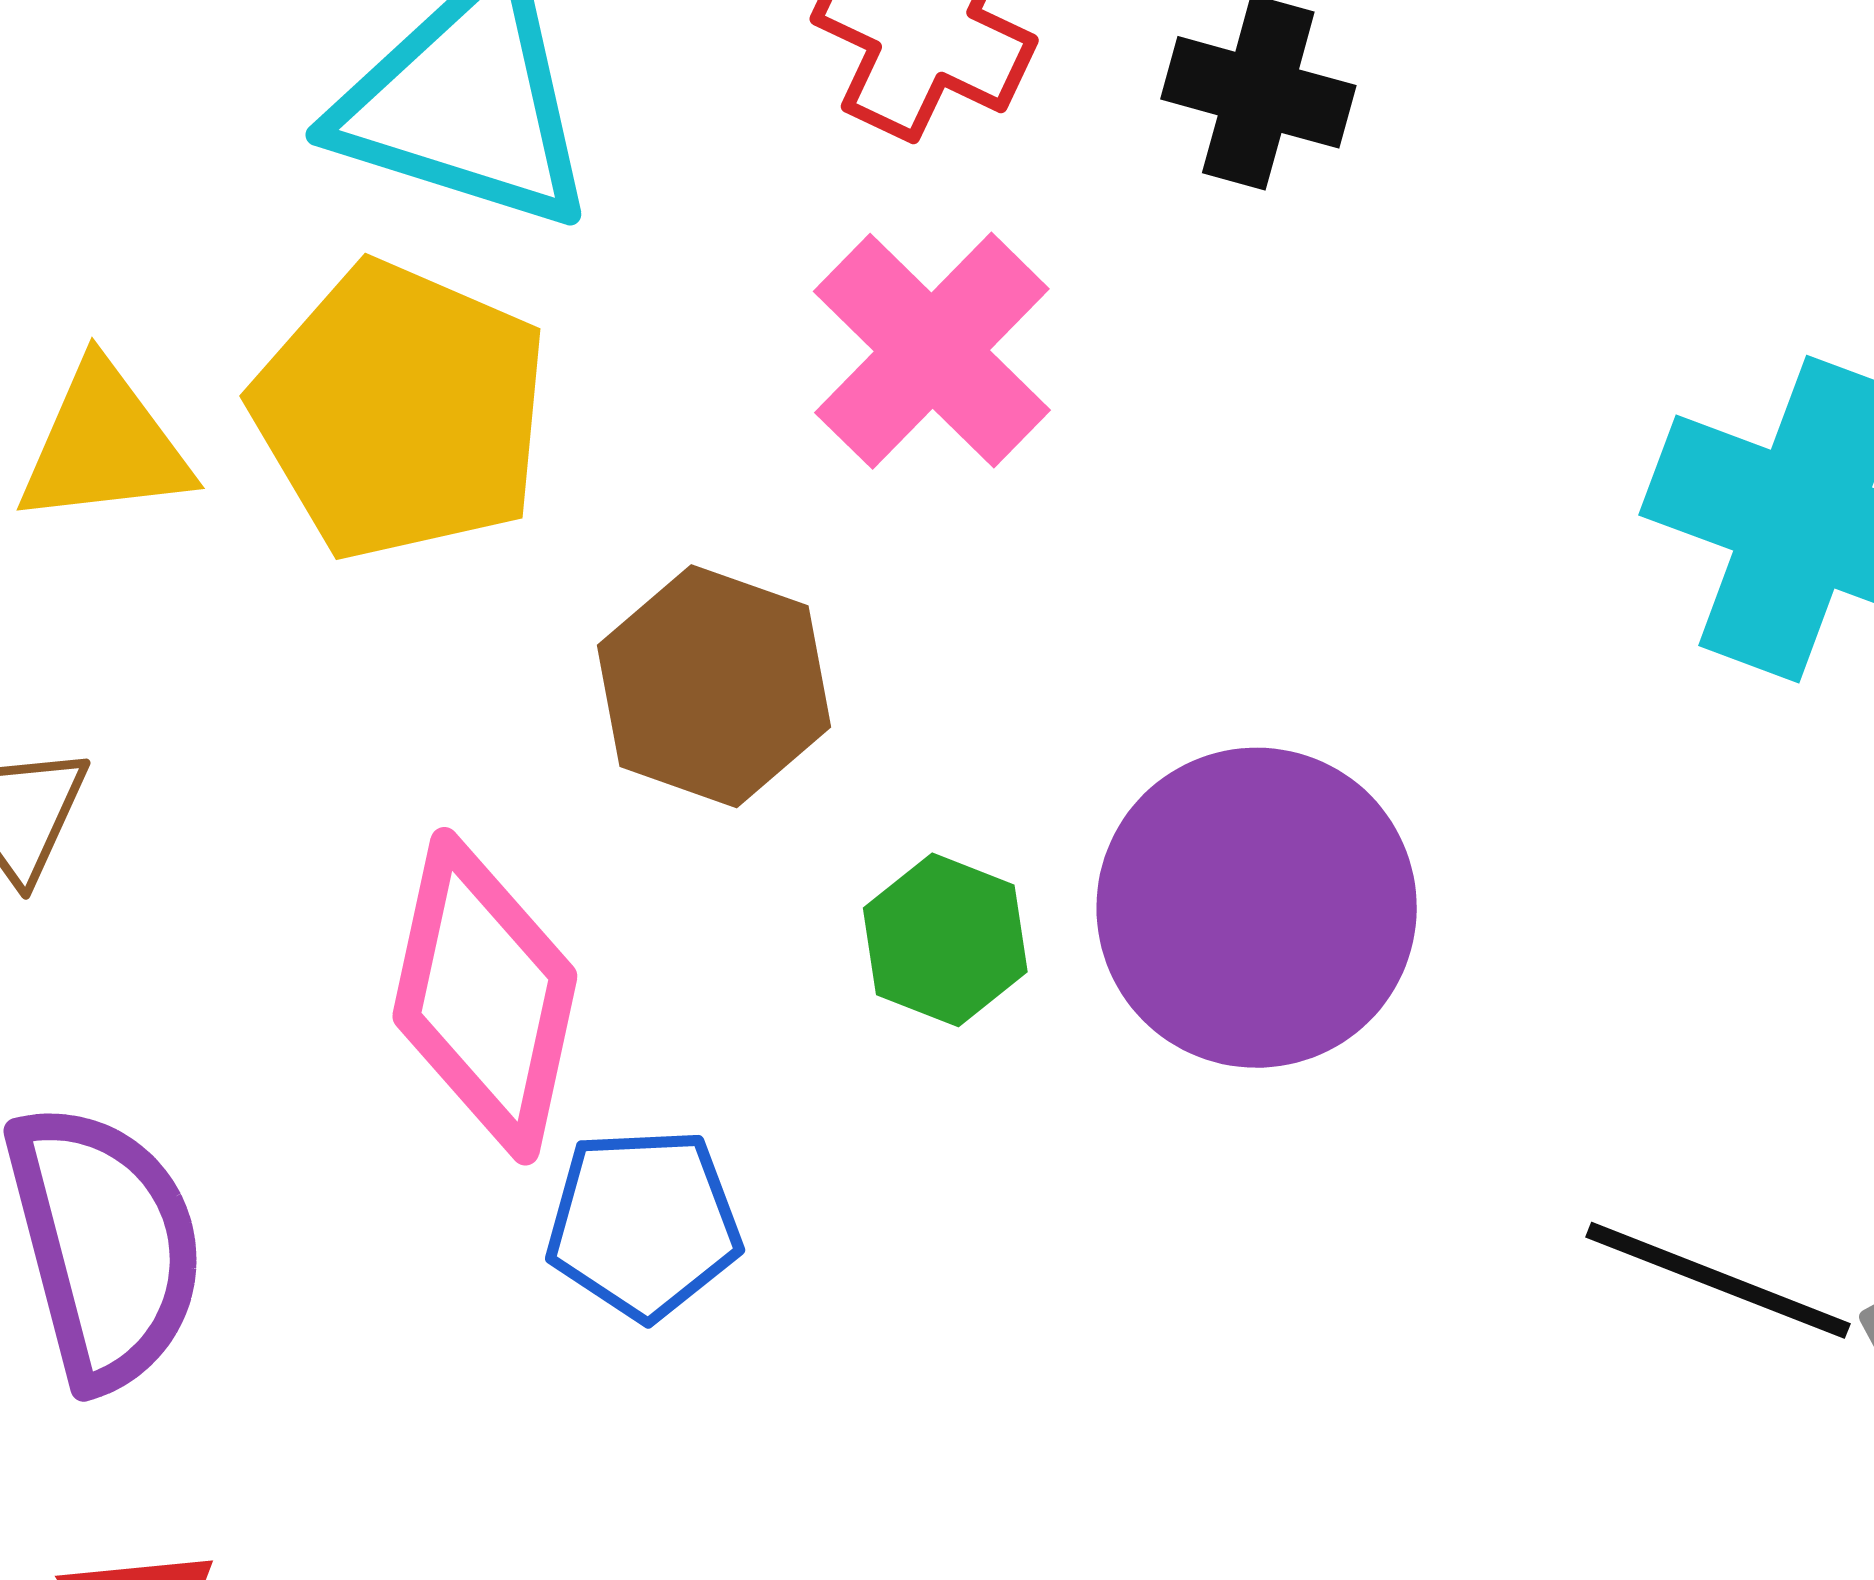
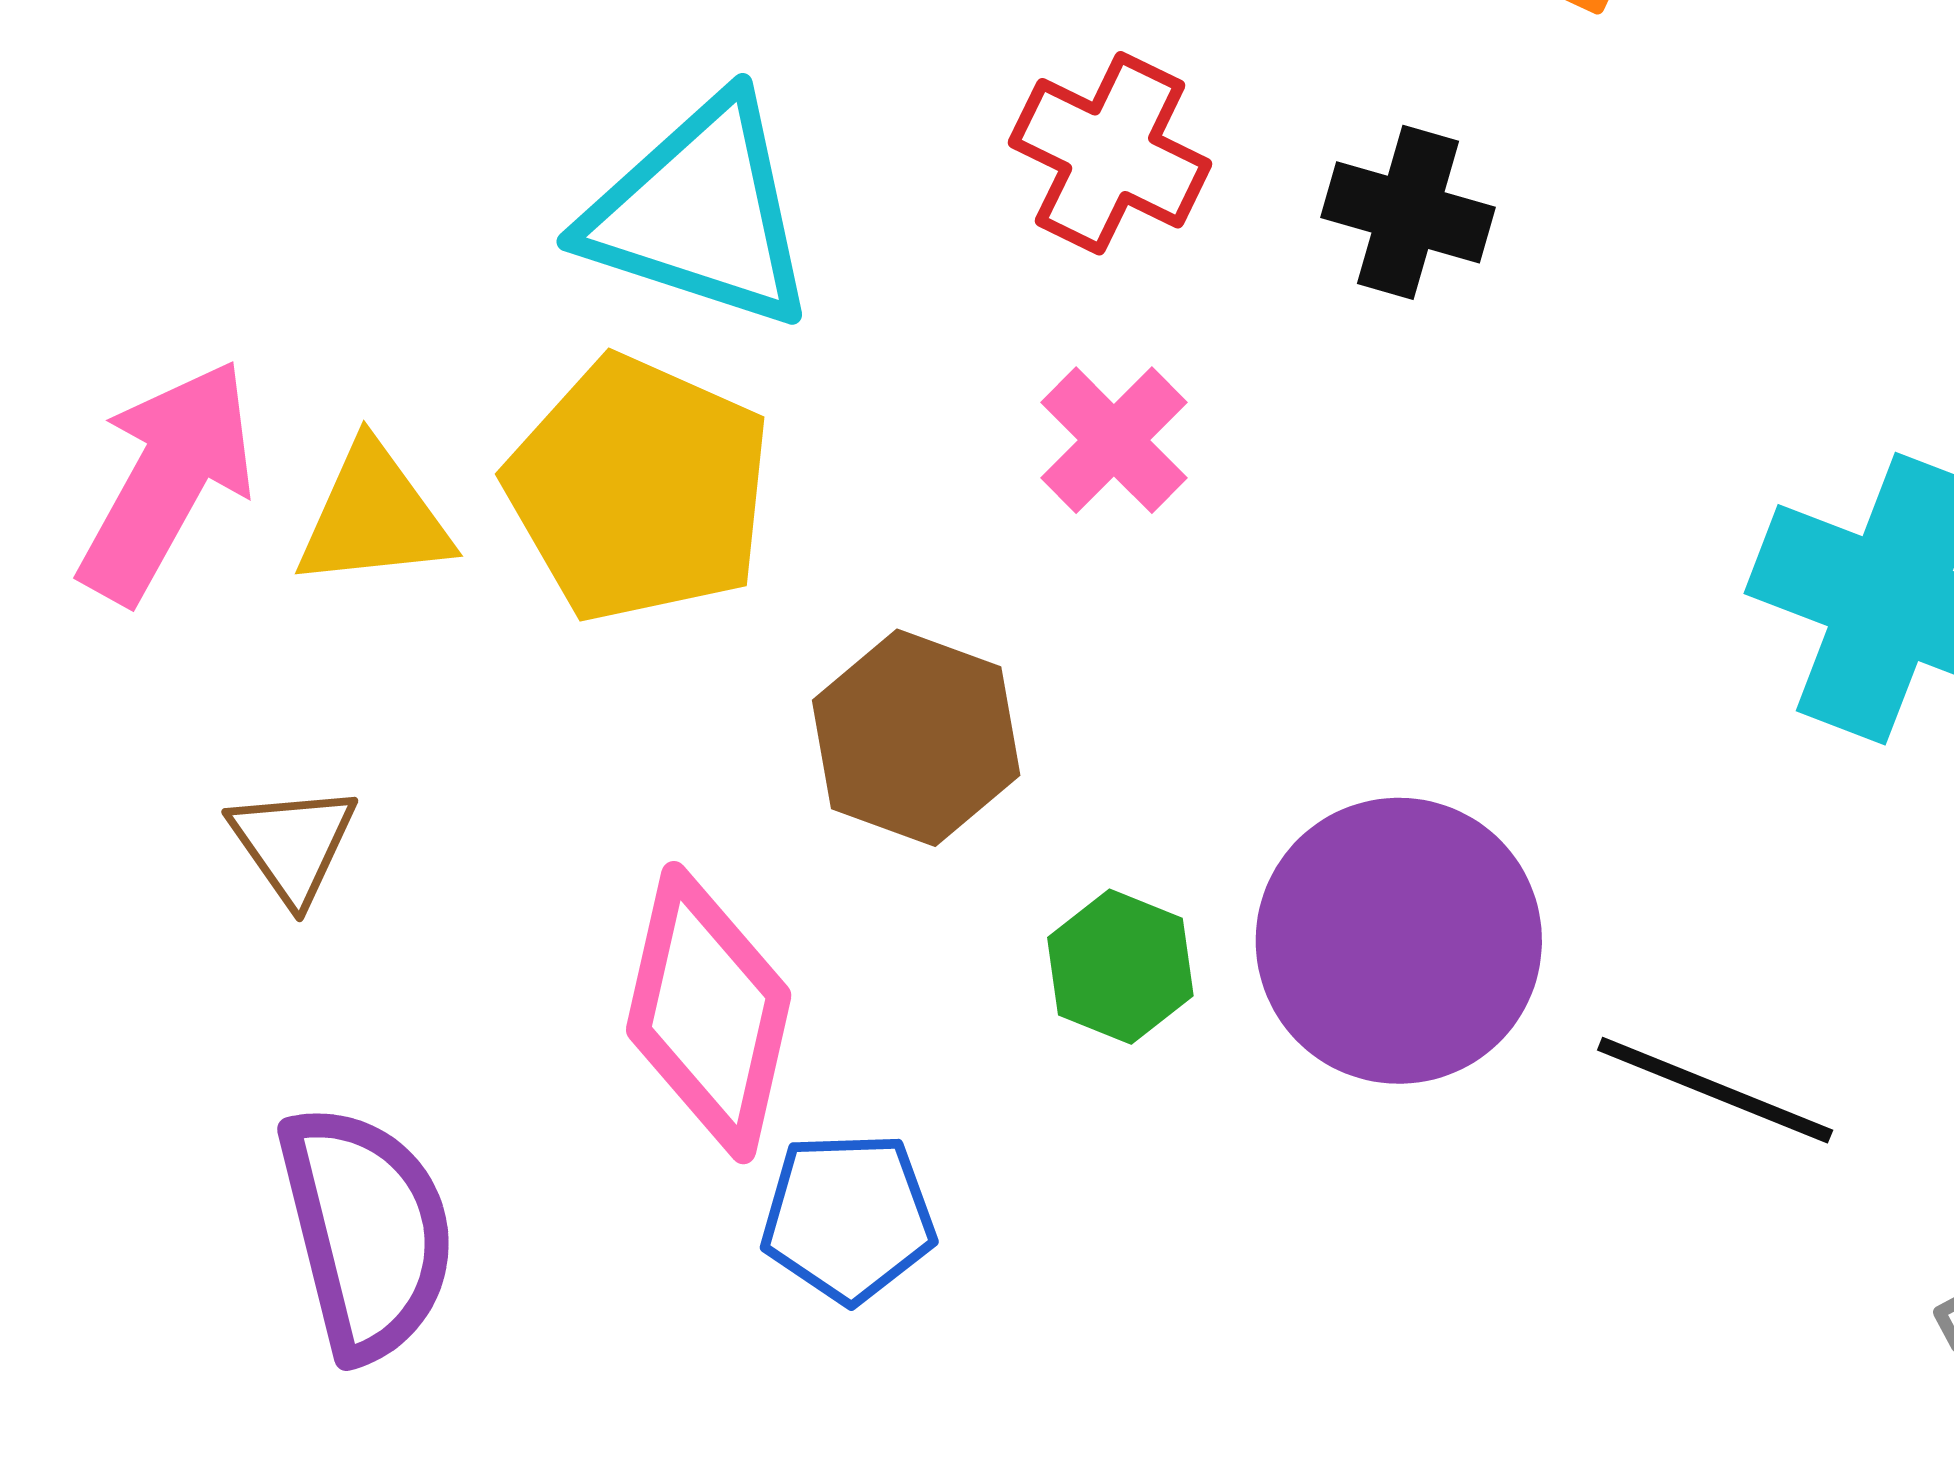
pink cross: (932, 351) -> (1114, 440), size x0.7
black line: (1718, 1280) -> (1715, 1090), moved

